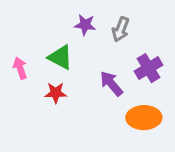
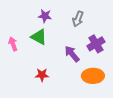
purple star: (85, 25) -> (45, 16), moved
red star: (56, 93) -> (42, 75), moved

